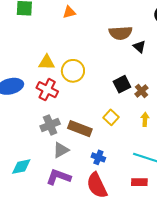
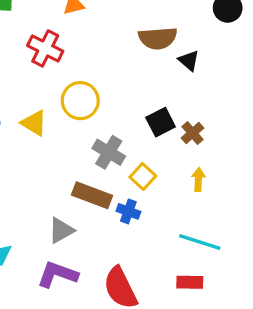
yellow triangle: (47, 62) -> (34, 123), moved, turned 30
red cross: (47, 90) -> (45, 48), moved
gray cross: (50, 125) -> (109, 152), moved, turned -36
blue cross: (98, 157) -> (128, 211), moved

